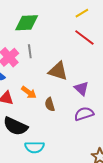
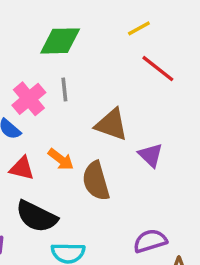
yellow line: (82, 13) -> (139, 28), moved
brown semicircle: (50, 104) -> (96, 181), size x1.6
purple semicircle: (84, 114) -> (150, 241), moved

